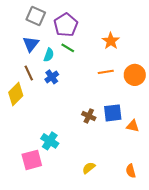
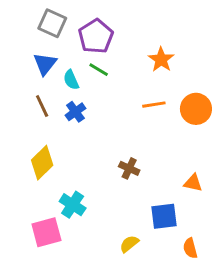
cyan semicircle: (49, 55) -> (71, 80), turned 136
yellow diamond: (16, 94) -> (42, 163), moved
blue square: (113, 113) -> (164, 216), moved

